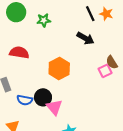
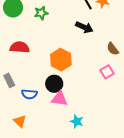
pink square: (105, 71) -> (107, 72), moved
black circle: (43, 97) -> (54, 84), moved
pink triangle: (54, 107) -> (59, 99), turned -36

